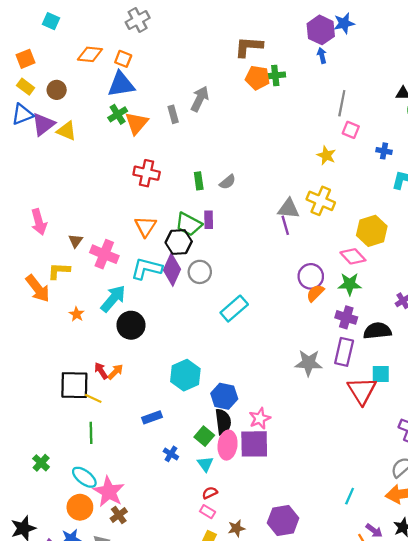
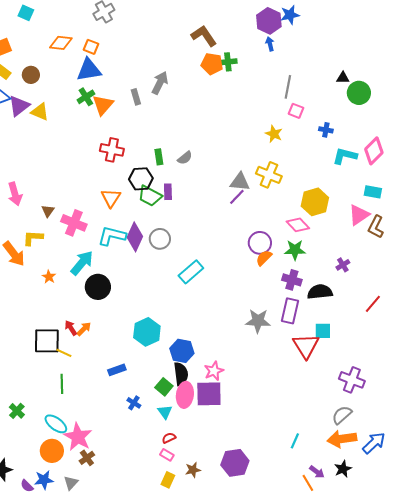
brown L-shape: (249, 47) -> (204, 36), turned 52
purple line: (285, 225) -> (237, 197), turned 60
black hexagon: (179, 242) -> (141, 179), moved

